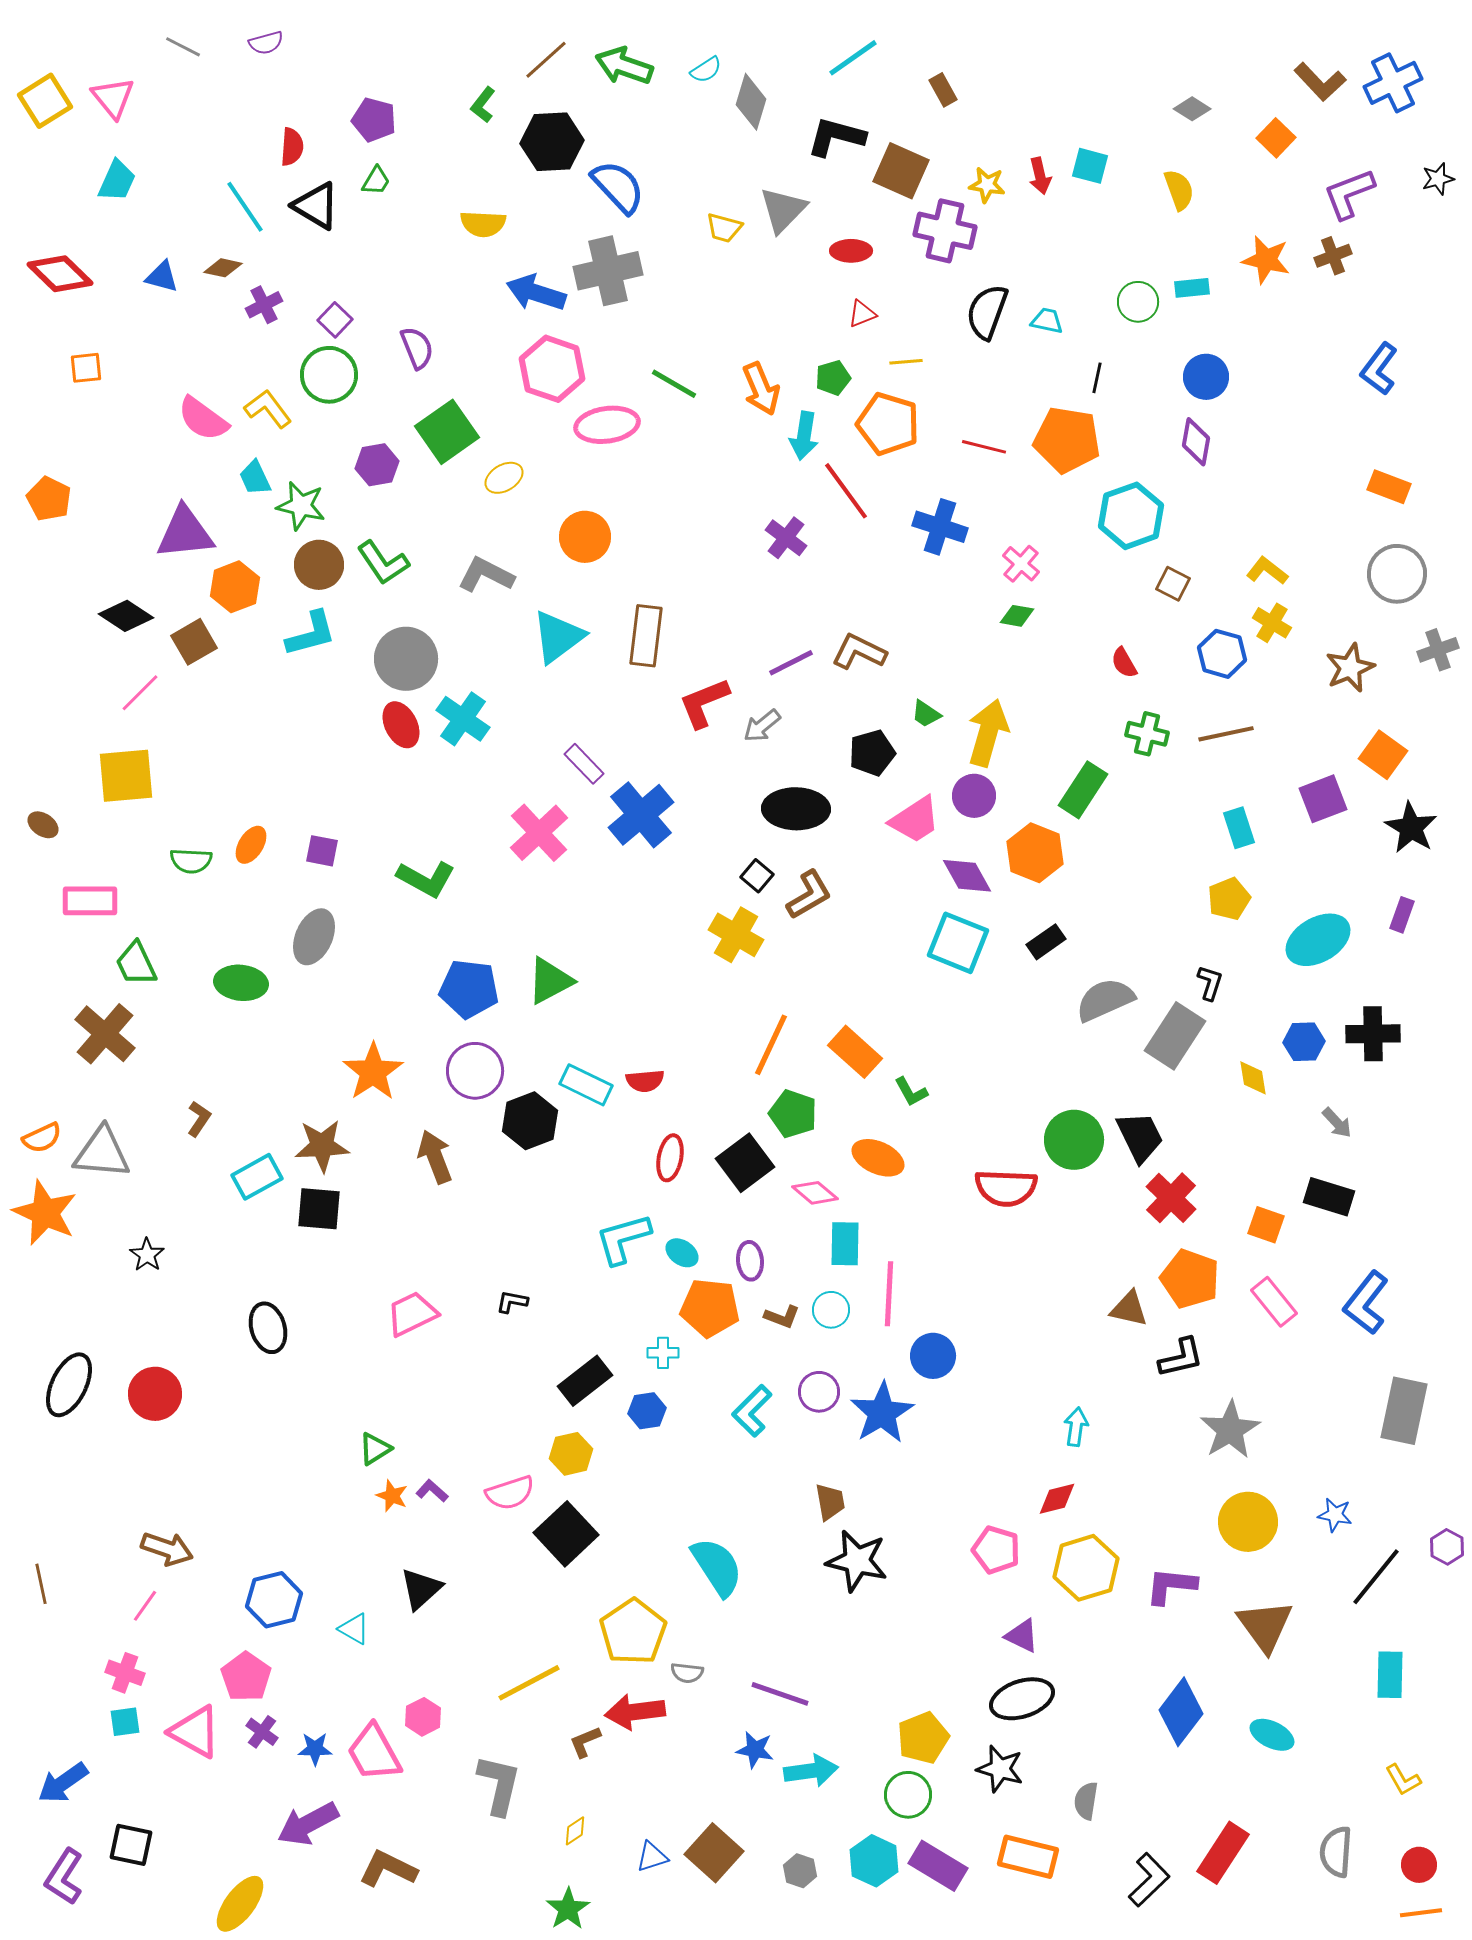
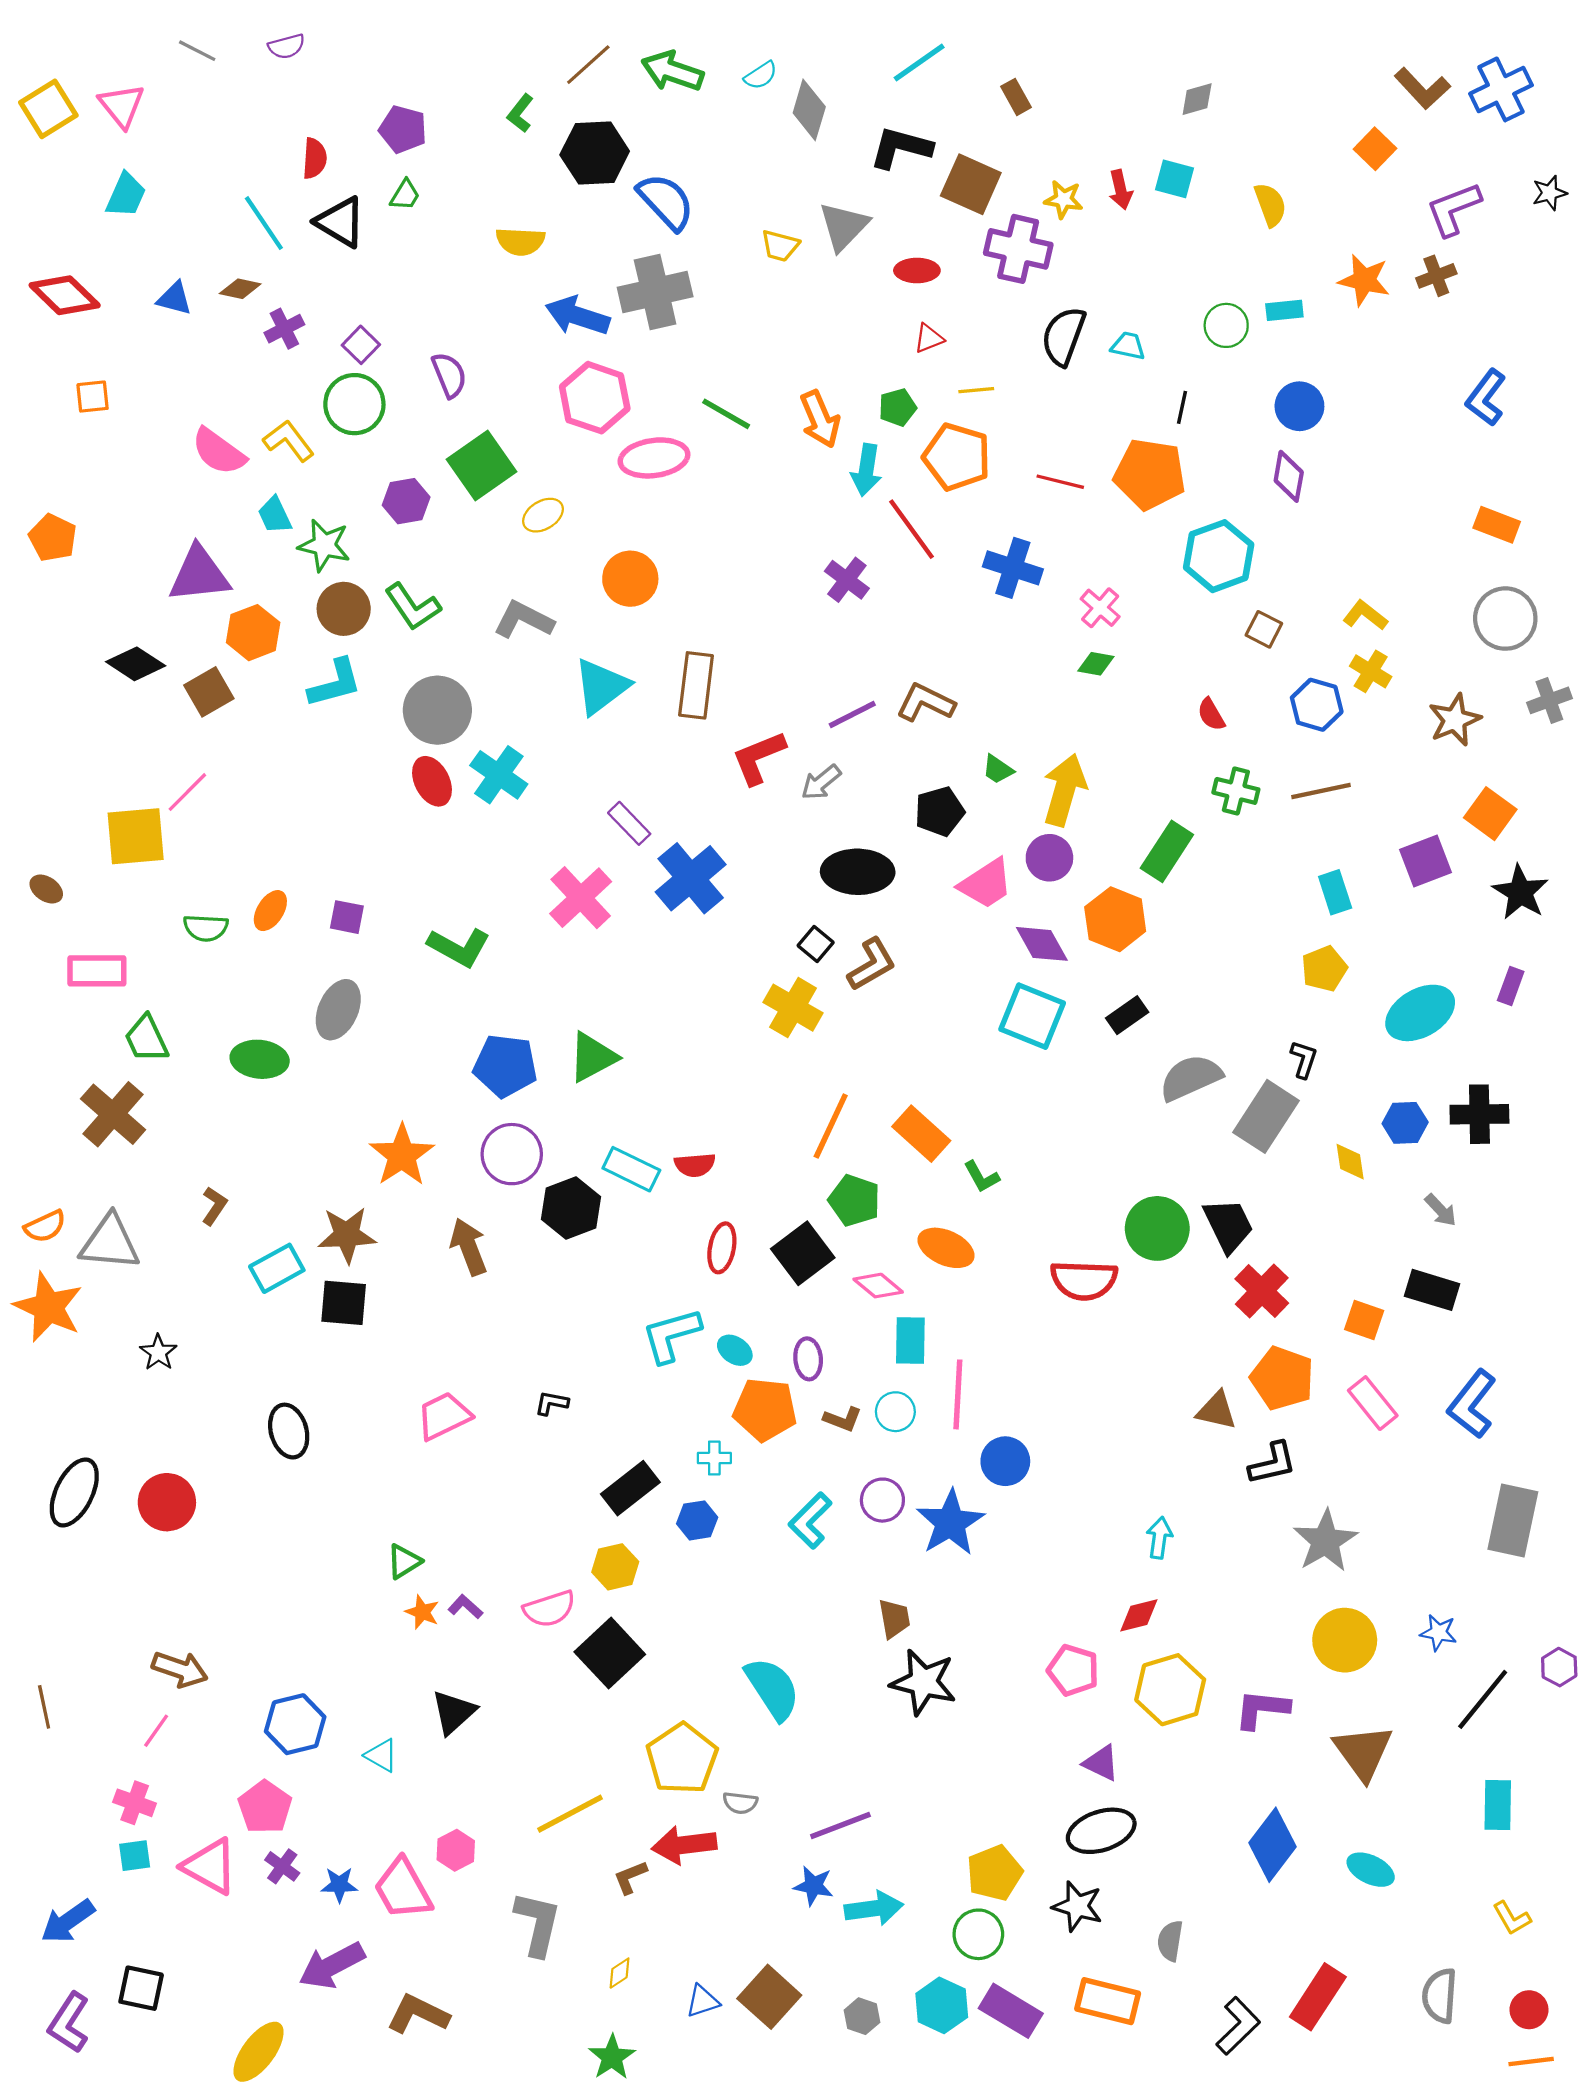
gray diamond: (1192, 109) -> (1197, 99), moved, turned -48
pink line: (140, 693) -> (187, 792), moved
purple line: (780, 1694) -> (840, 1825), turned -40

